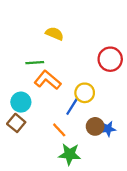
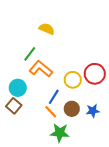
red circle: (110, 59) -> (95, 74), moved
green line: (35, 63) -> (30, 54), turned -49
blue line: (72, 107) -> (54, 97), moved
brown circle: (95, 126) -> (72, 109), moved

